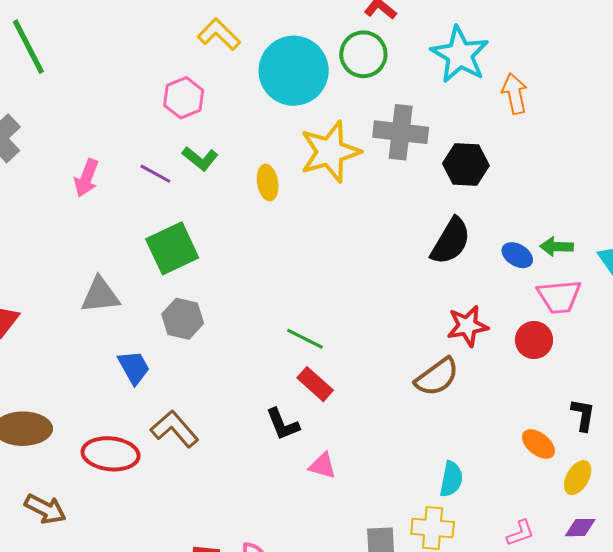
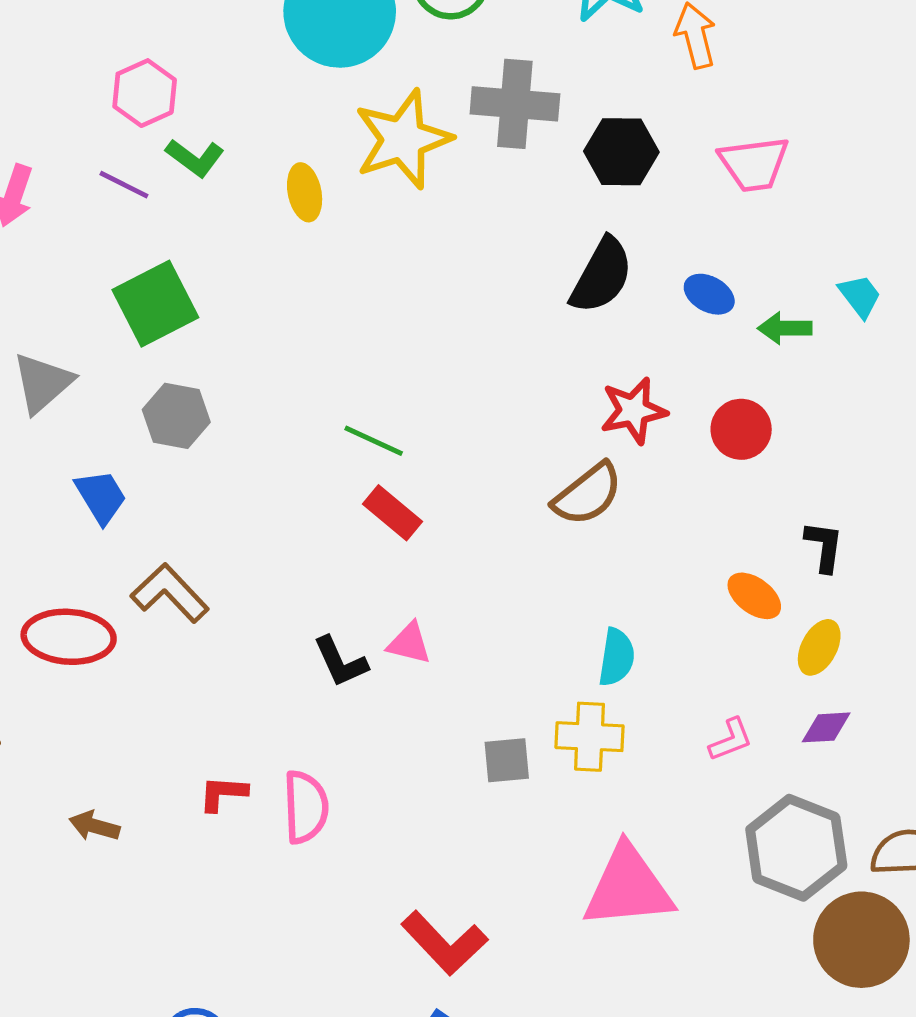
pink hexagon: (184, 98) -> (145, 93), moved
green arrow: (557, 247) -> (785, 328), moved
gray triangle: (100, 295) -> (43, 383), turned -33
pink trapezoid: (559, 297) -> (754, 164), moved
black L-shape: (283, 424) -> (340, 662), moved

